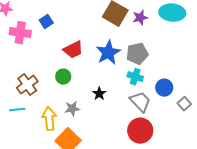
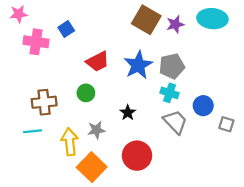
brown cross: (27, 85) -> (44, 102), turned 30
gray square: (184, 104) -> (226, 124), turned -32
red circle: (140, 131) -> (137, 156), moved

